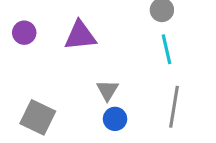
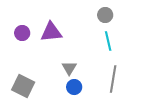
purple circle: (24, 33) -> (22, 33), moved

